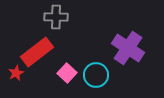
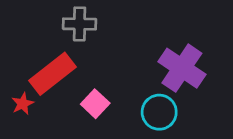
cyan circle: (96, 75) -> (159, 112), moved

